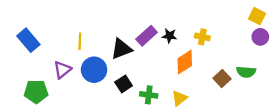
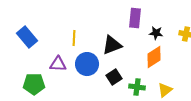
purple rectangle: (147, 36) -> (135, 18), moved, turned -42
orange diamond: (185, 62) -> (154, 57), moved
purple triangle: (62, 70) -> (58, 64), turned 42

